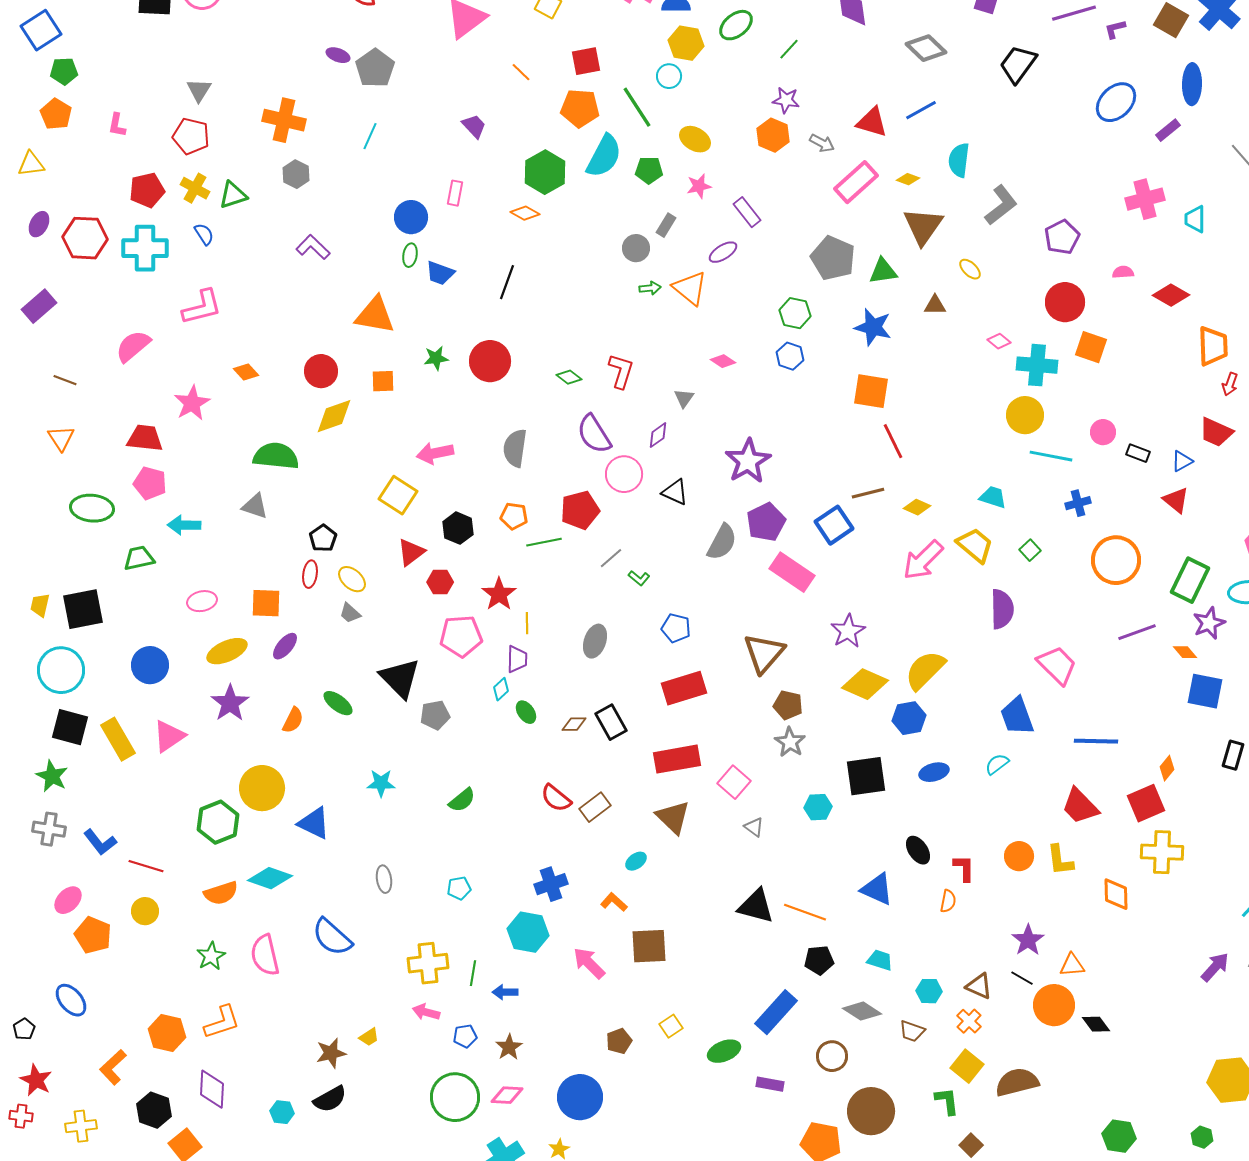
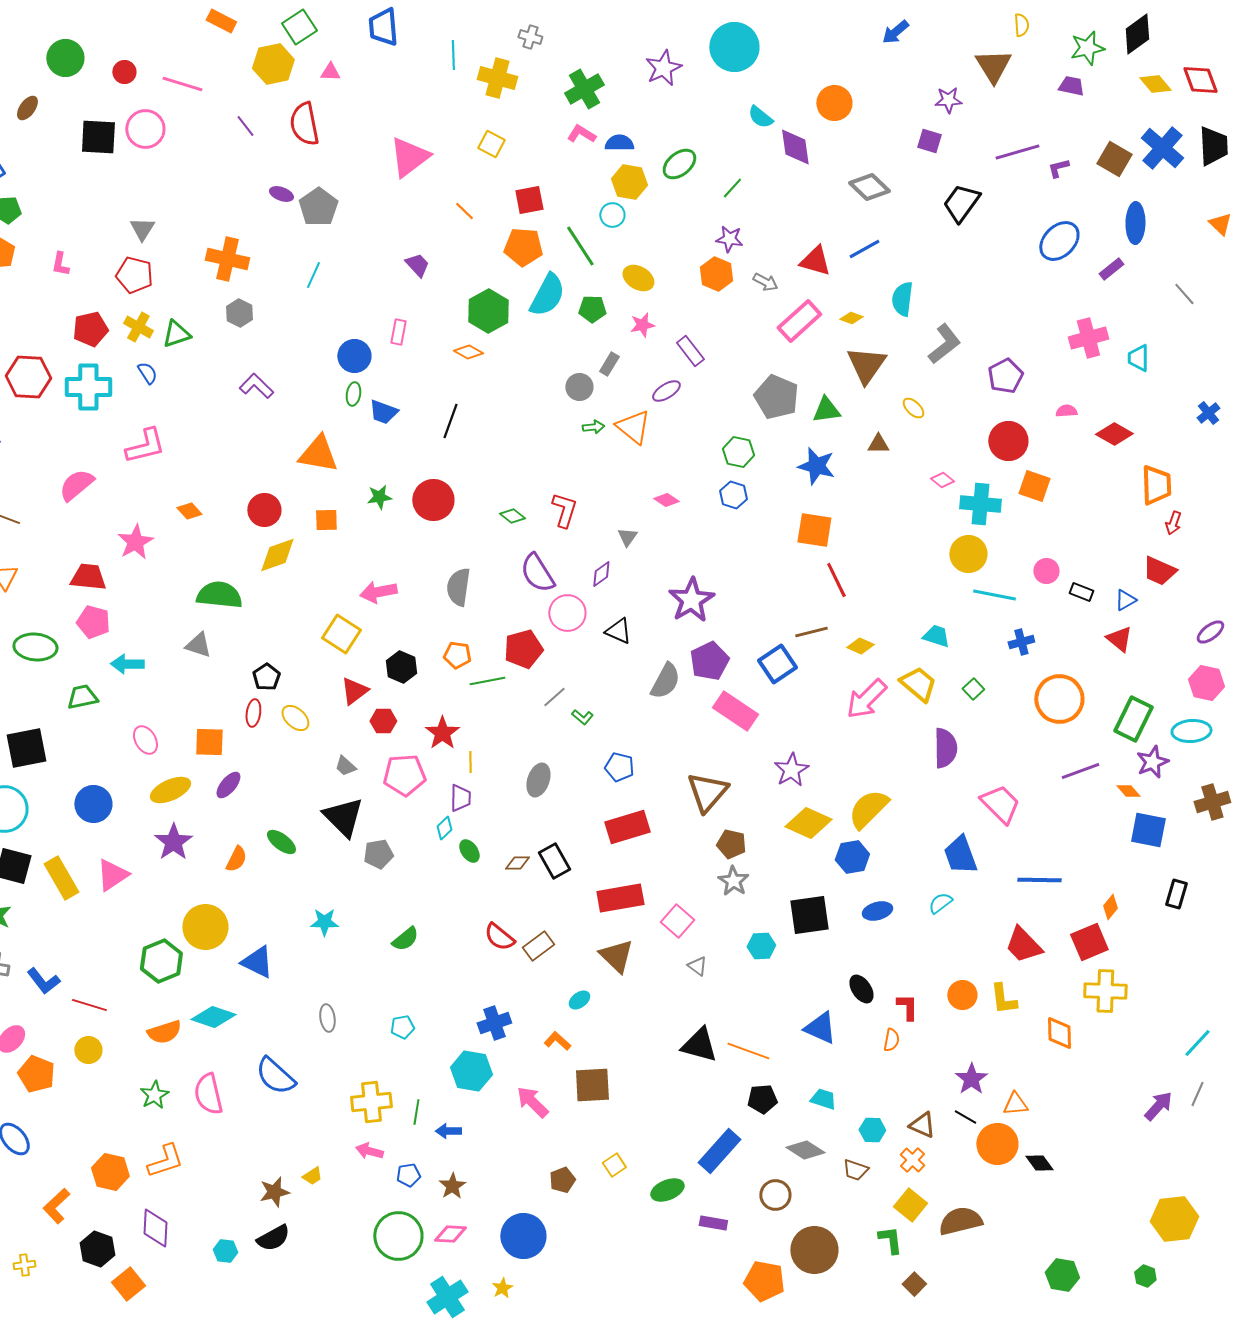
pink ellipse: (202, 601) -> (145, 740), turned 72
gray trapezoid: (350, 613) -> (345, 766), moved
yellow cross: (81, 1126) -> (24, 1265), size x0.7

